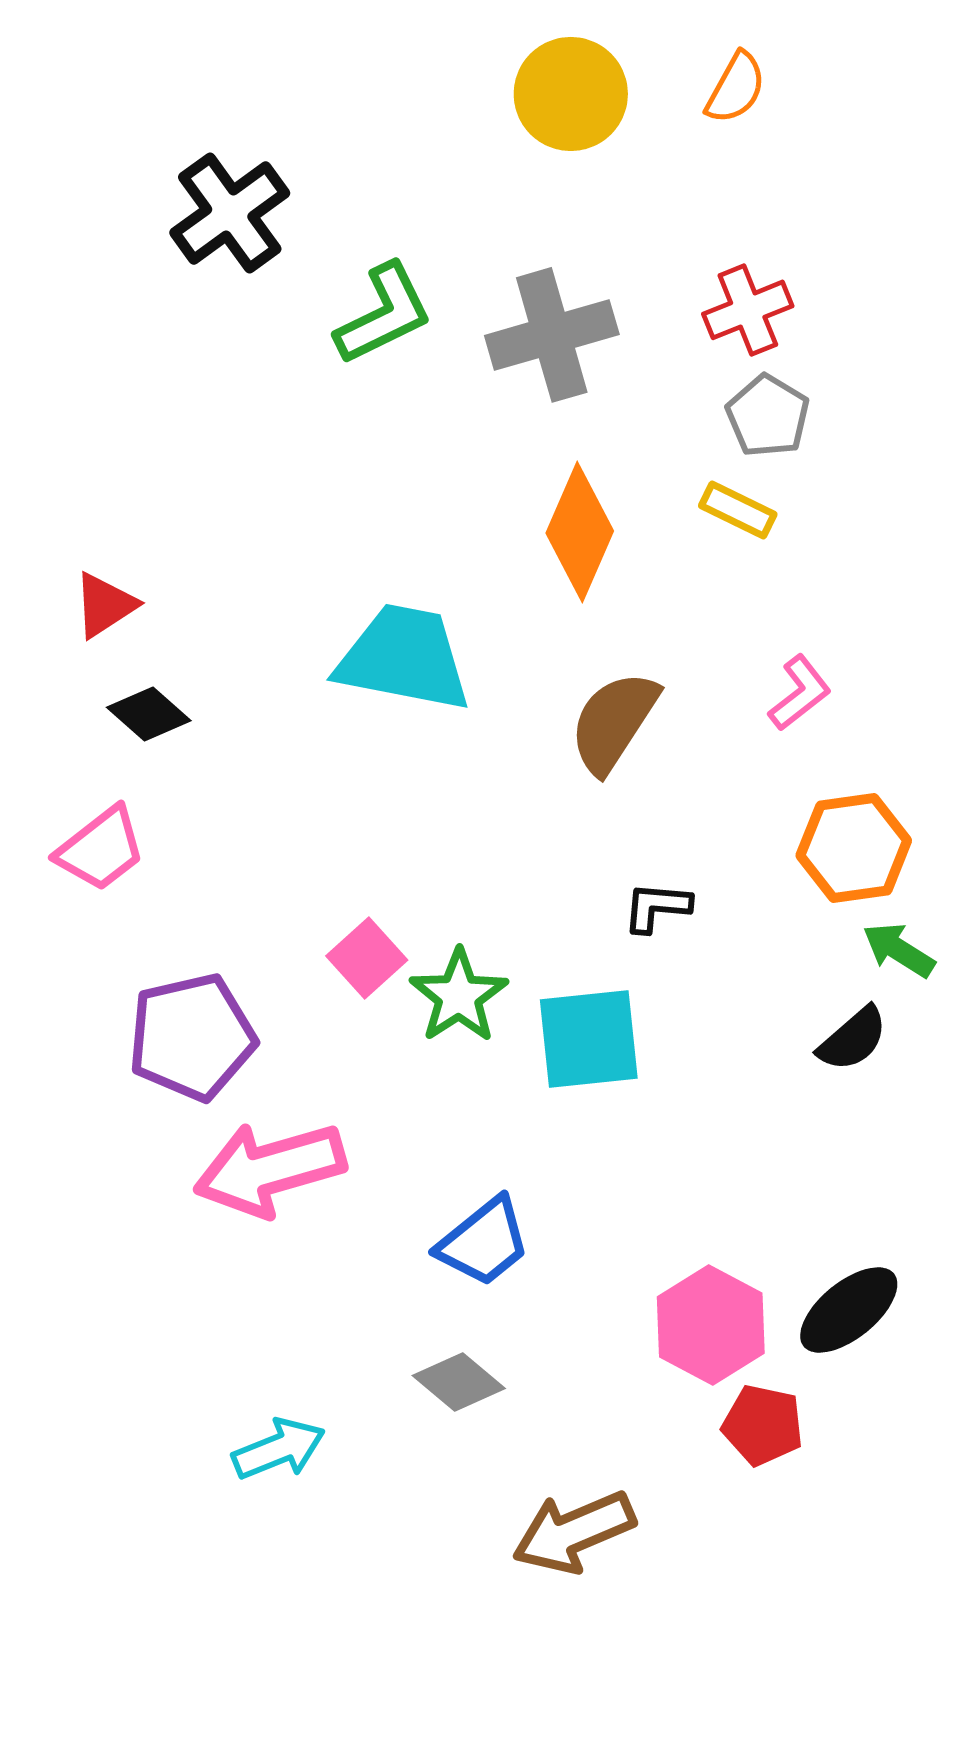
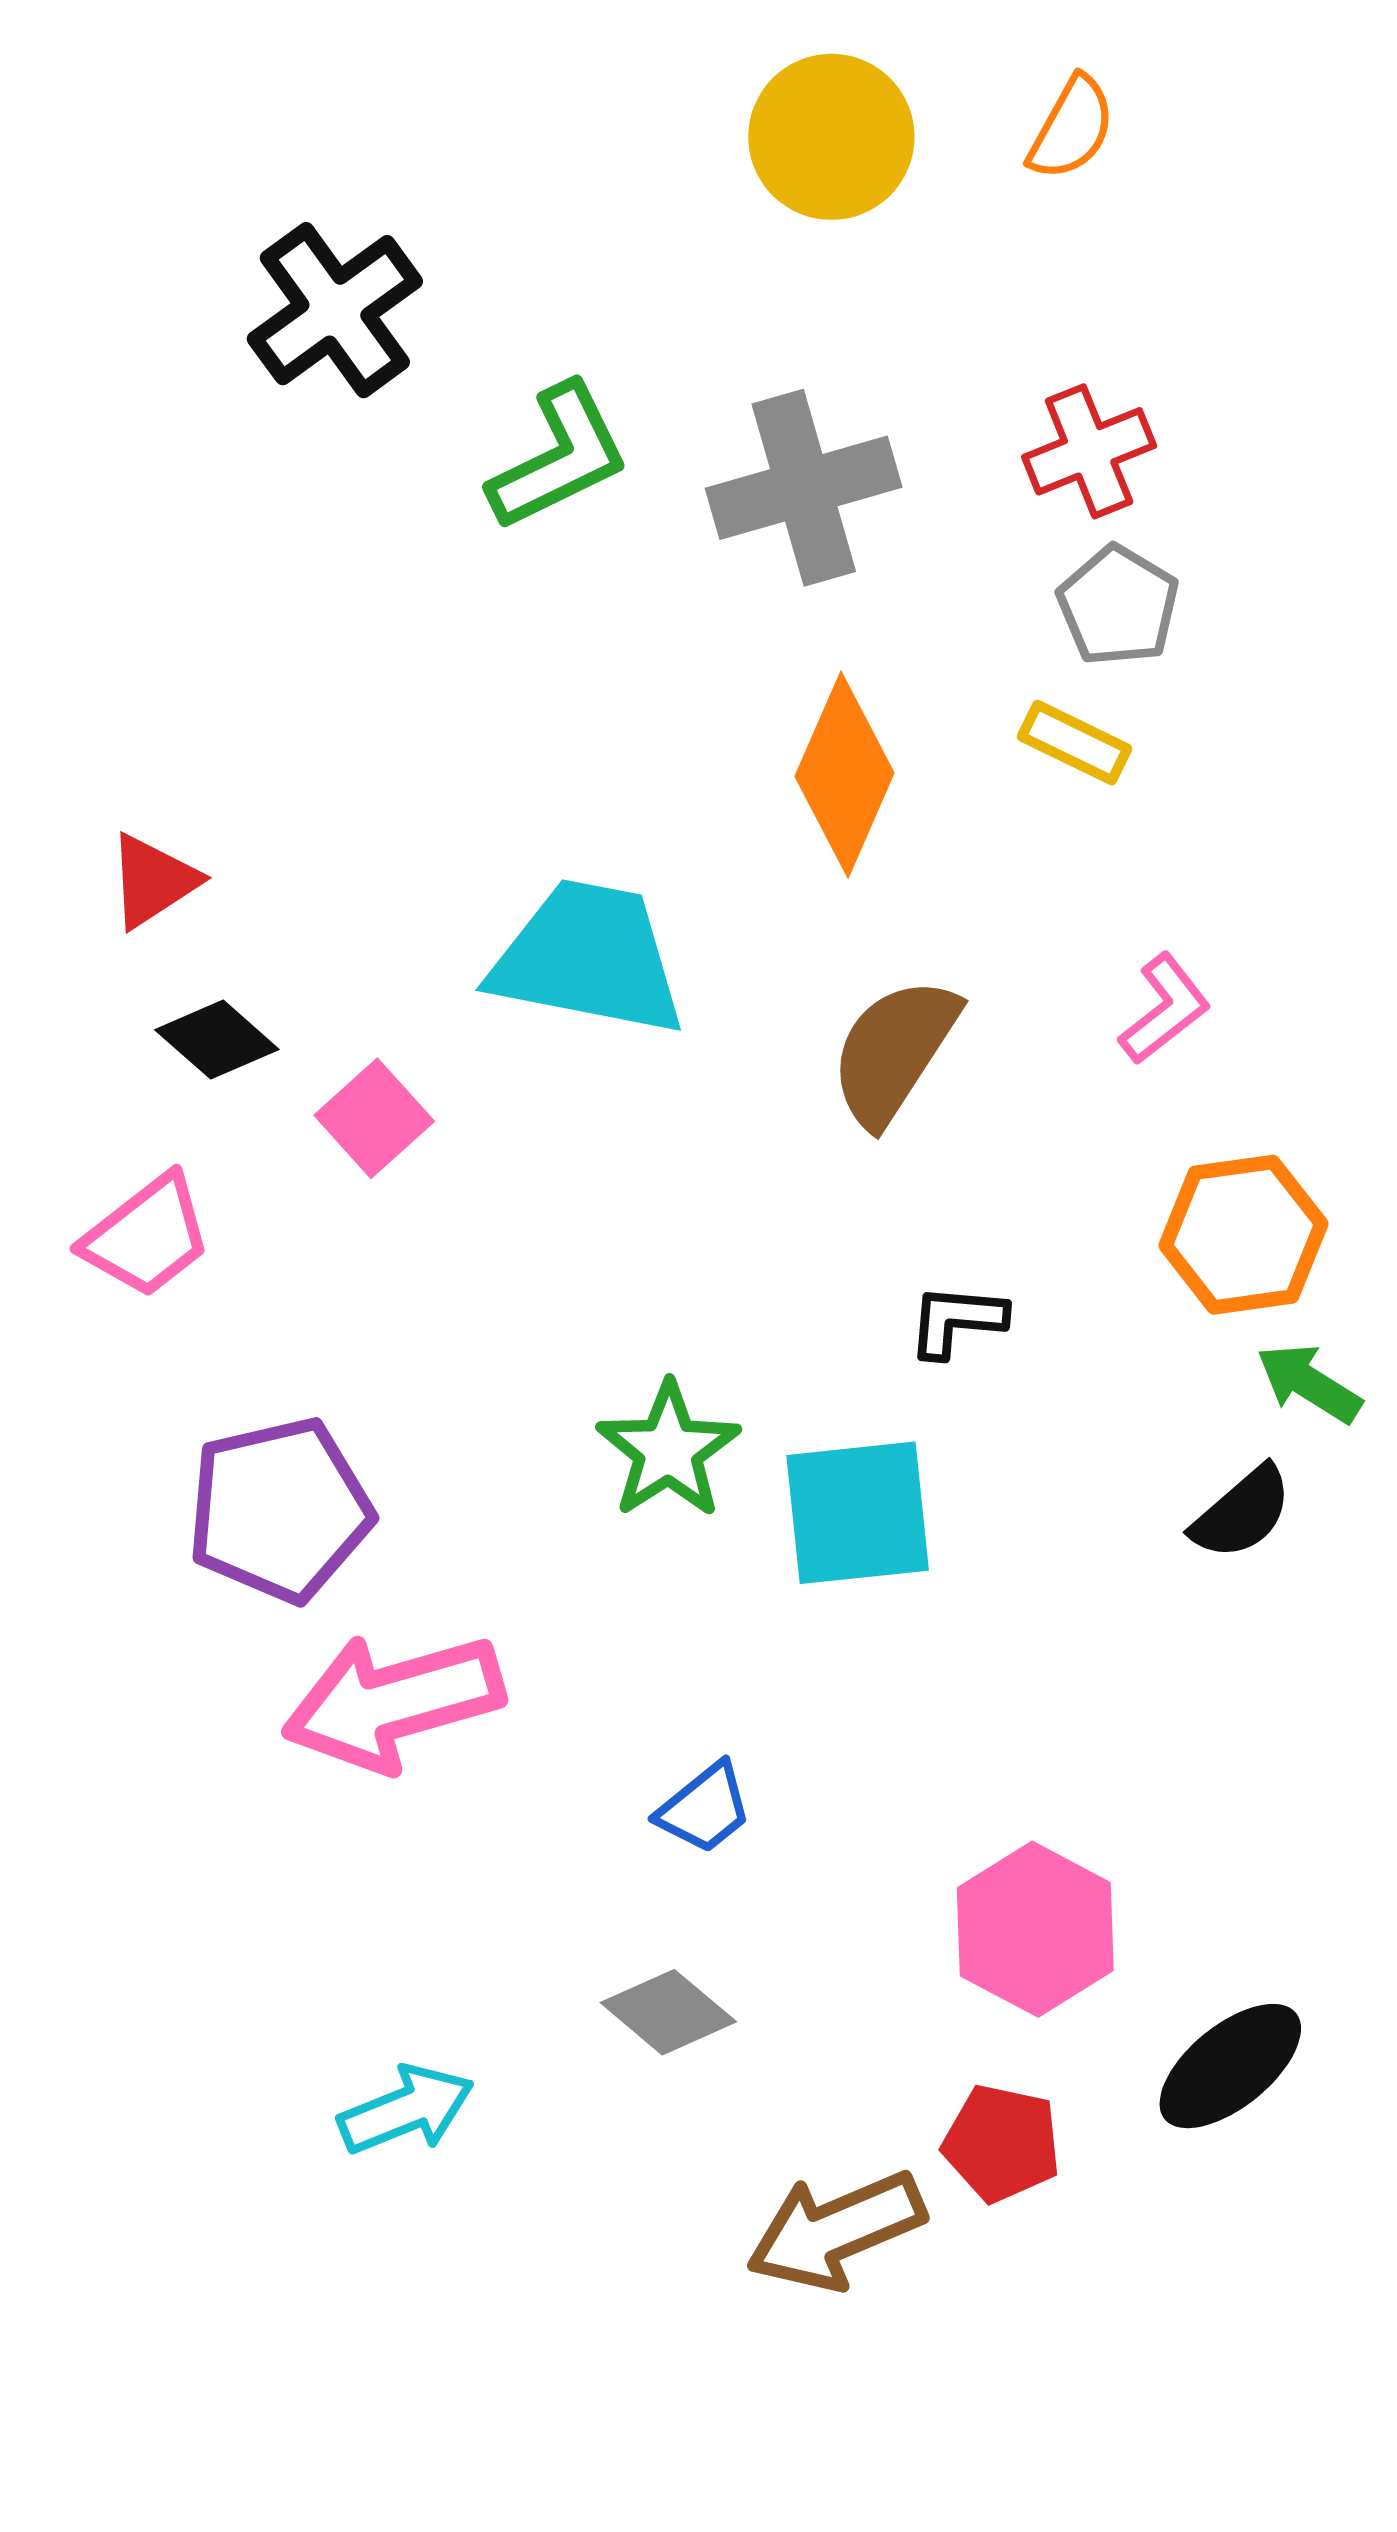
pink square: (367, 958) -> (374, 1118), moved
blue trapezoid: (484, 1242) -> (705, 1808), size x0.7
black ellipse: (849, 1310) -> (1230, 2066), moved
red pentagon: (763, 1425) -> (1002, 2143), moved

